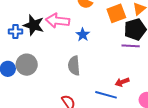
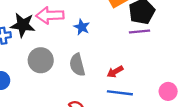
gray circle: (27, 65) -> (41, 60), moved
red arrow: (122, 82) -> (115, 72), moved

